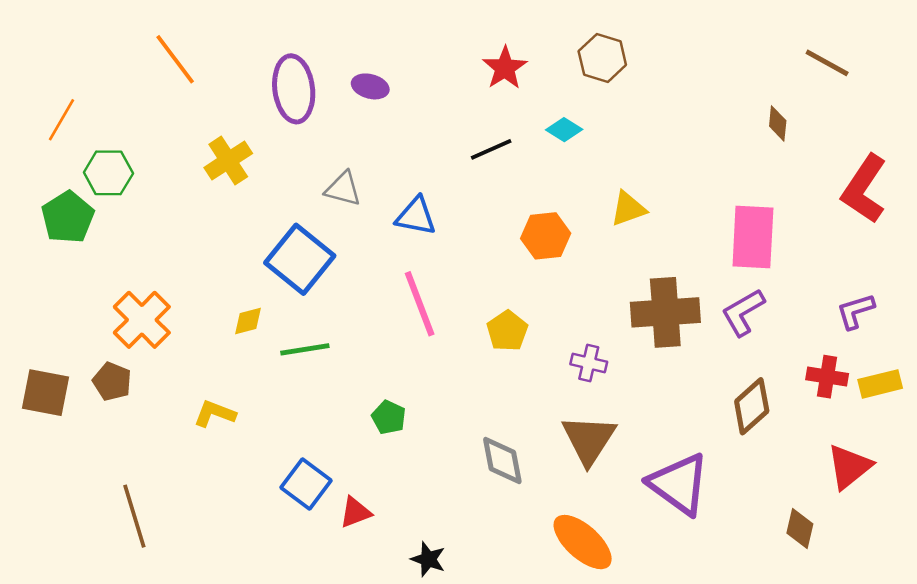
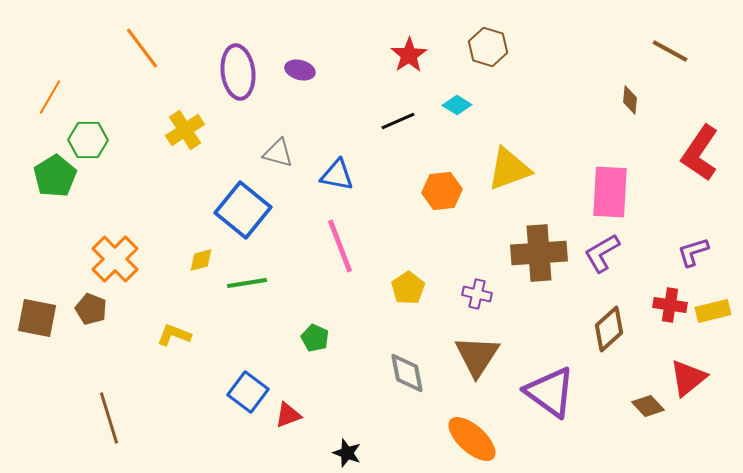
yellow triangle: (628, 209) -> (509, 169), size x1.5
yellow pentagon: (507, 331) -> (408, 288), moved
brown diamond: (800, 528) -> (648, 406), moved, turned -56

